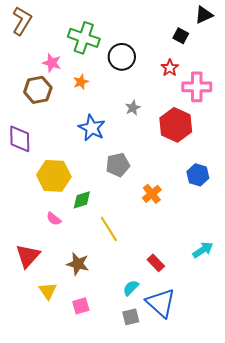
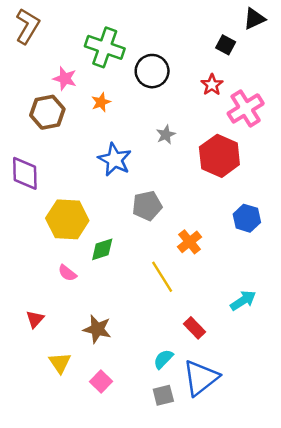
pink cross: (197, 87) -> (246, 108), turned -32
yellow line: (109, 229) -> (162, 277), moved
cyan arrow: (203, 250) -> (243, 300), moved
red triangle: (28, 256) -> (35, 319), size x0.6
blue triangle: (161, 303) -> (201, 378), turned 40
pink square: (81, 306) -> (101, 381), turned -30

